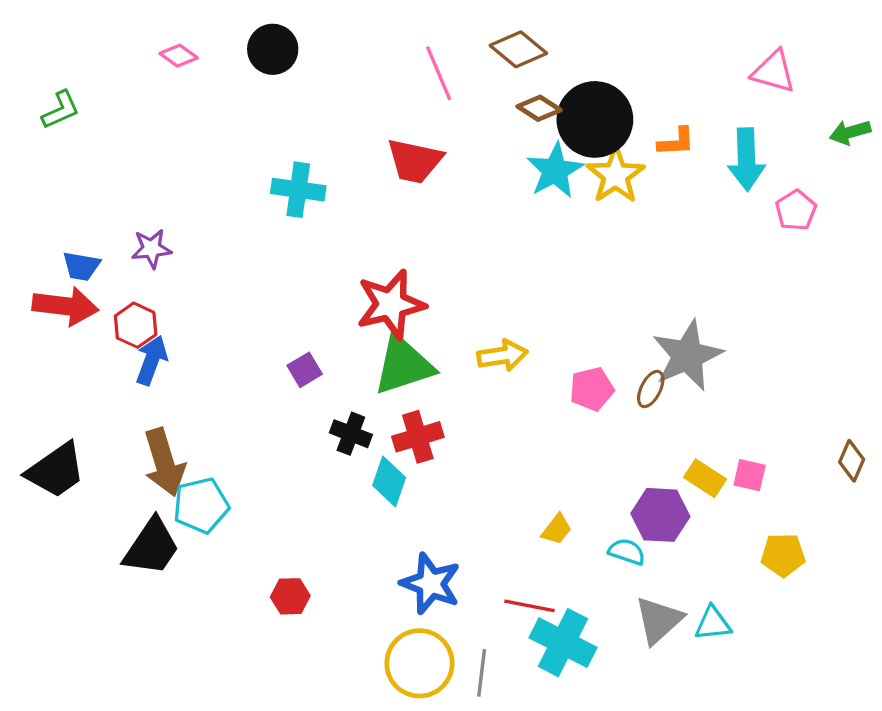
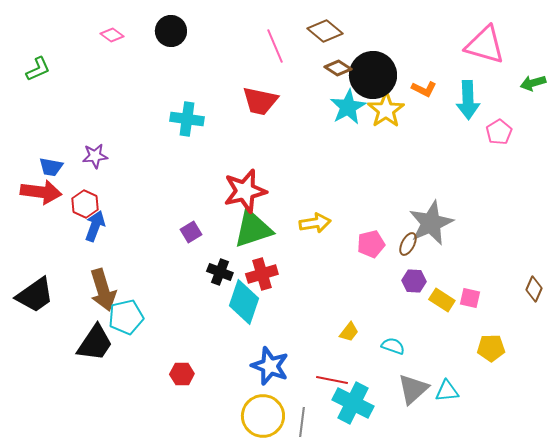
pink triangle: (774, 72) -> (485, 45), size x1.4
orange L-shape: (676, 142) -> (424, 89), turned 30
cyan diamond: (389, 481) -> (244, 302), size x1.4
purple hexagon: (660, 515) -> (414, 281), moved, size x0.7

